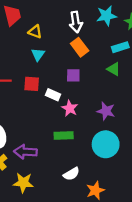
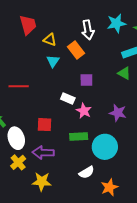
orange rectangle: (80, 47) -> (76, 50), moved
red square: (32, 84) -> (45, 125), moved
cyan circle: (106, 144) -> (105, 147), moved

